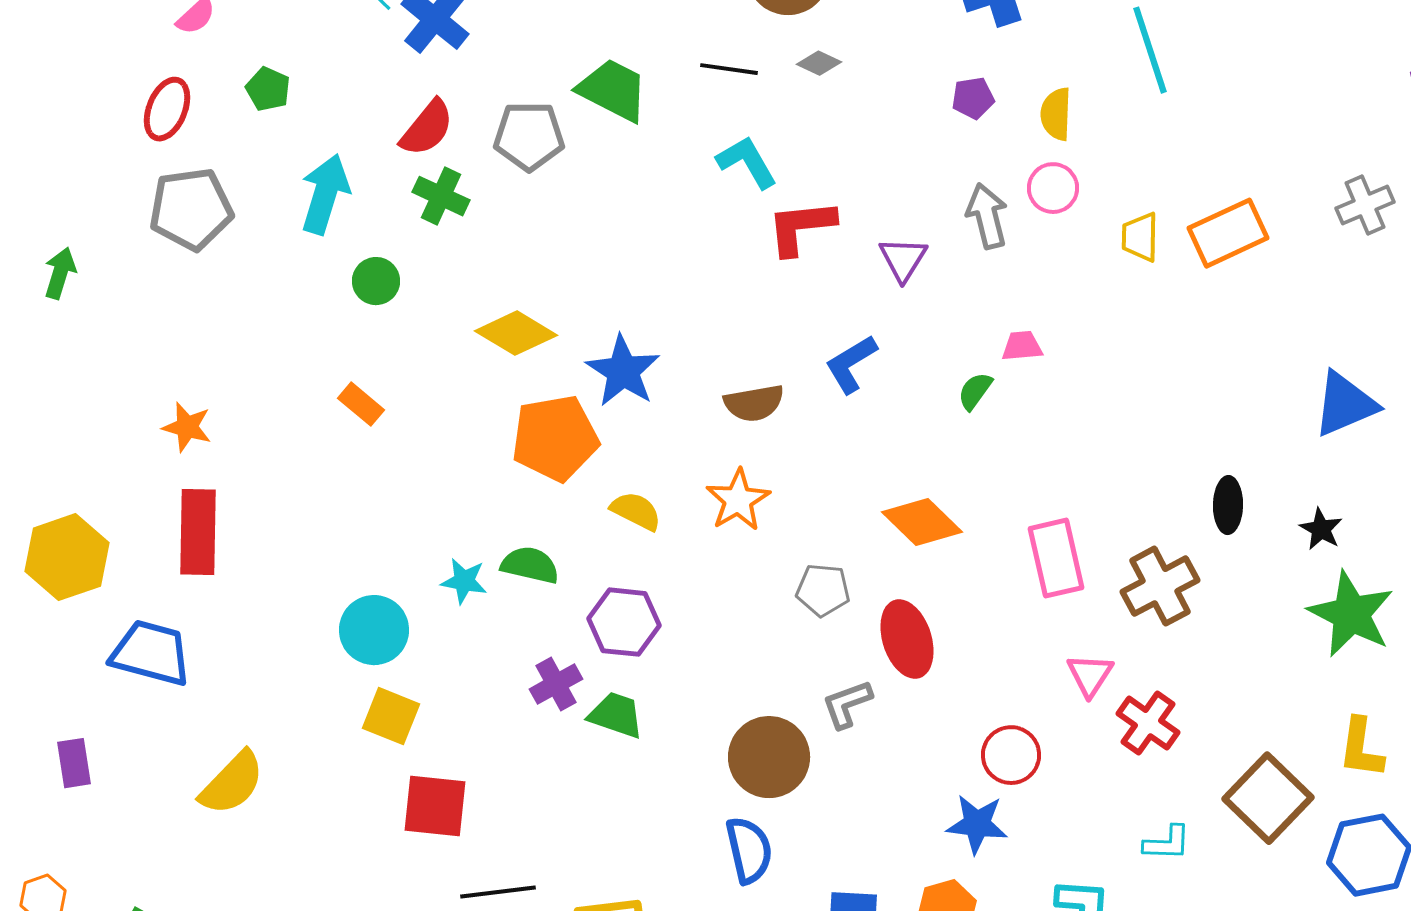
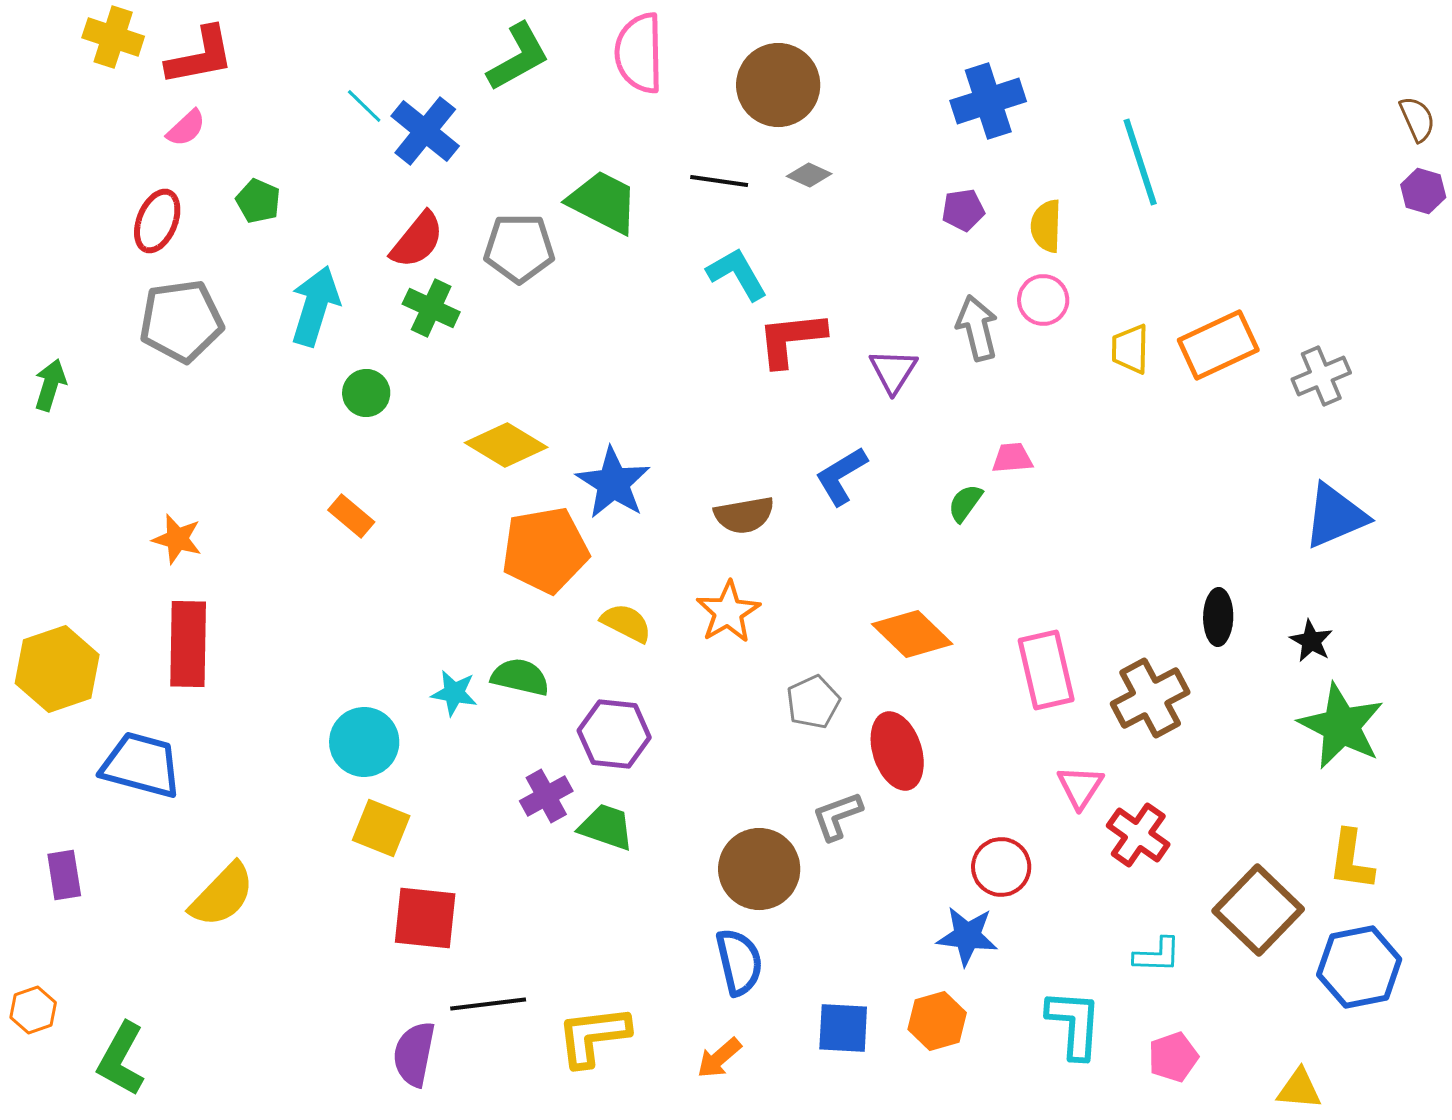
gray cross: (1365, 205) -> (1321, 376), moved
gray pentagon: (823, 590) -> (813, 702), turned -30

